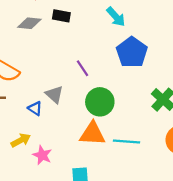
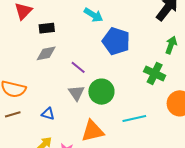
gray diamond: (29, 23) -> (46, 53), moved
gray triangle: (54, 94) -> (76, 93), moved, turned 30
orange triangle: (92, 134) -> (93, 131), moved

